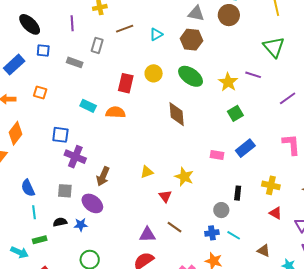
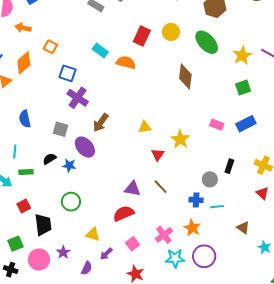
orange square: (40, 93) -> (50, 47), moved
cyan line: (34, 212) -> (15, 152), moved
black semicircle: (60, 222) -> (49, 159), turned -32
cyan line: (234, 235) -> (217, 207), turned -48

